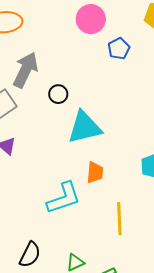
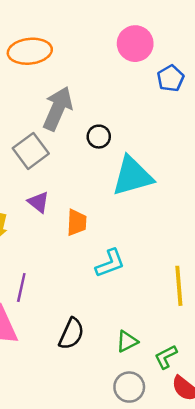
orange trapezoid: (95, 172) -> (77, 223), moved
cyan L-shape: (64, 198) -> (110, 263), size x0.7

